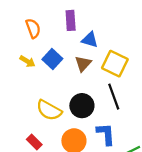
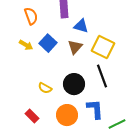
yellow semicircle: (49, 110) -> (45, 88), size x0.6

